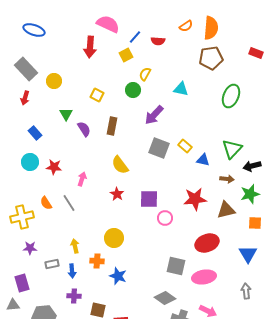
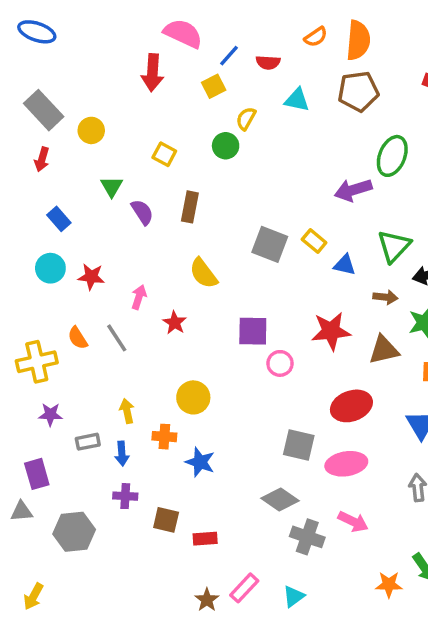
blue ellipse: (34, 30) -> (37, 32), moved
cyan triangle: (181, 89) -> (297, 100), moved
purple arrow: (154, 115) -> (353, 190), moved, turned 30
red star: (117, 194) -> (175, 323), moved

